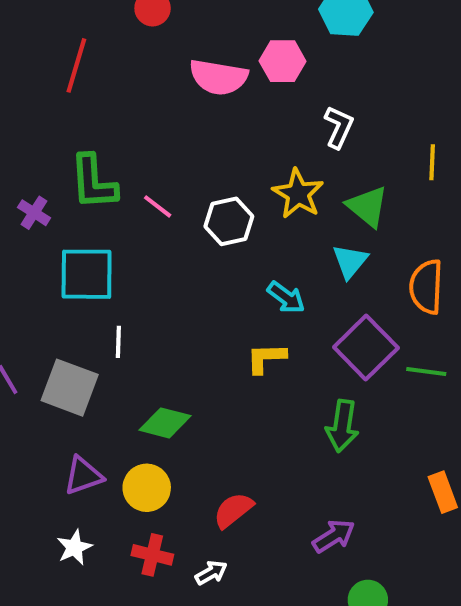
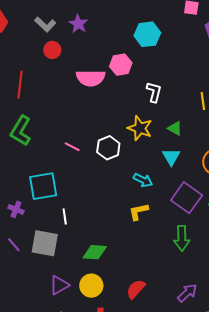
green L-shape: (93, 182) -> (21, 131), moved, turned 44
green triangle: (367, 206) -> (175, 128), size x0.7
purple cross: (34, 213) -> (16, 209), moved

